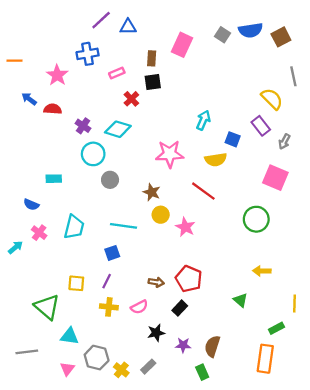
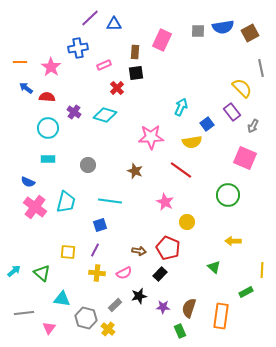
gray square: (222, 35) -> (198, 31), turned -32
orange line: (14, 61) -> (20, 62), moved
blue square: (233, 139) -> (207, 124), turned 32
cyan circle: (93, 154) -> (48, 128), moved
gray circle: (110, 180) -> (88, 165), moved
yellow circle: (161, 215) -> (187, 222), moved
pink cross: (39, 233) -> (35, 207), size x1.6
cyan arrow: (16, 247) -> (14, 271), moved
green triangle: (47, 307) -> (42, 273), size x0.7
orange rectangle: (265, 359) -> (221, 316), moved
gray rectangle: (148, 367) -> (115, 305), moved
pink triangle: (67, 369) -> (49, 328), moved

